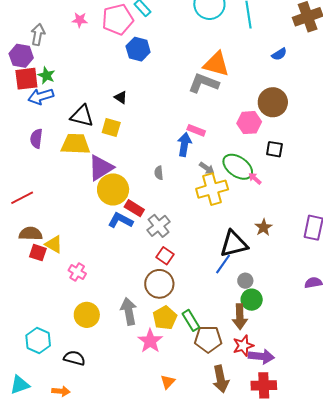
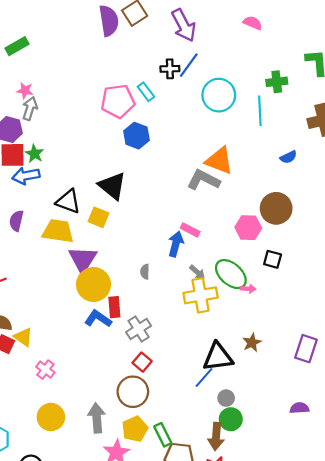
pink star: (80, 20) -> (25, 91), moved
black triangle: (121, 97) -> (112, 186), size x2.0
purple triangle: (101, 168) -> (83, 259), turned -32
pink arrow: (255, 179) -> (248, 289), turned 136
red rectangle: (134, 208) -> (114, 307), turned 48

